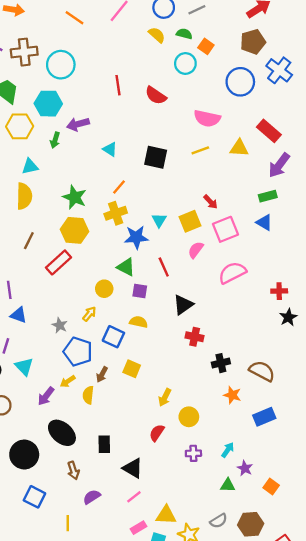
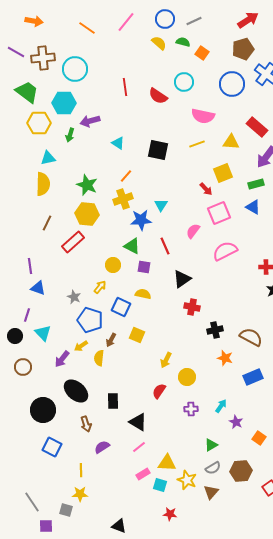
cyan circle: (185, 63) -> (184, 82), moved
yellow square: (190, 221) -> (223, 173), moved
green triangle: (228, 485) -> (211, 445), moved, turned -32

